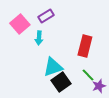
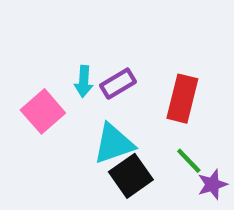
purple rectangle: (46, 16) -> (118, 84), moved
pink square: (20, 24) -> (43, 111), moved

